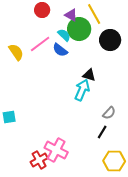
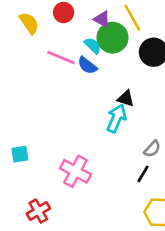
pink line: (40, 44) -> (61, 57), turned 60
yellow semicircle: (16, 52) -> (29, 23), moved
pink cross: (56, 150) -> (75, 171), moved
red cross: (39, 160) -> (38, 211), moved

